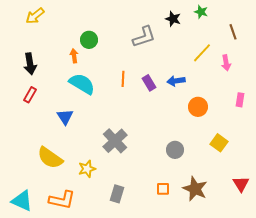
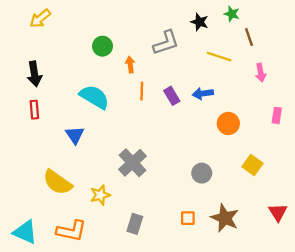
brown line: (233, 32) -> (249, 37), moved
yellow line: (202, 53) -> (219, 57), moved, turned 65
orange arrow: (74, 56) -> (130, 65), moved
red rectangle: (30, 95) -> (34, 110), turned -35

